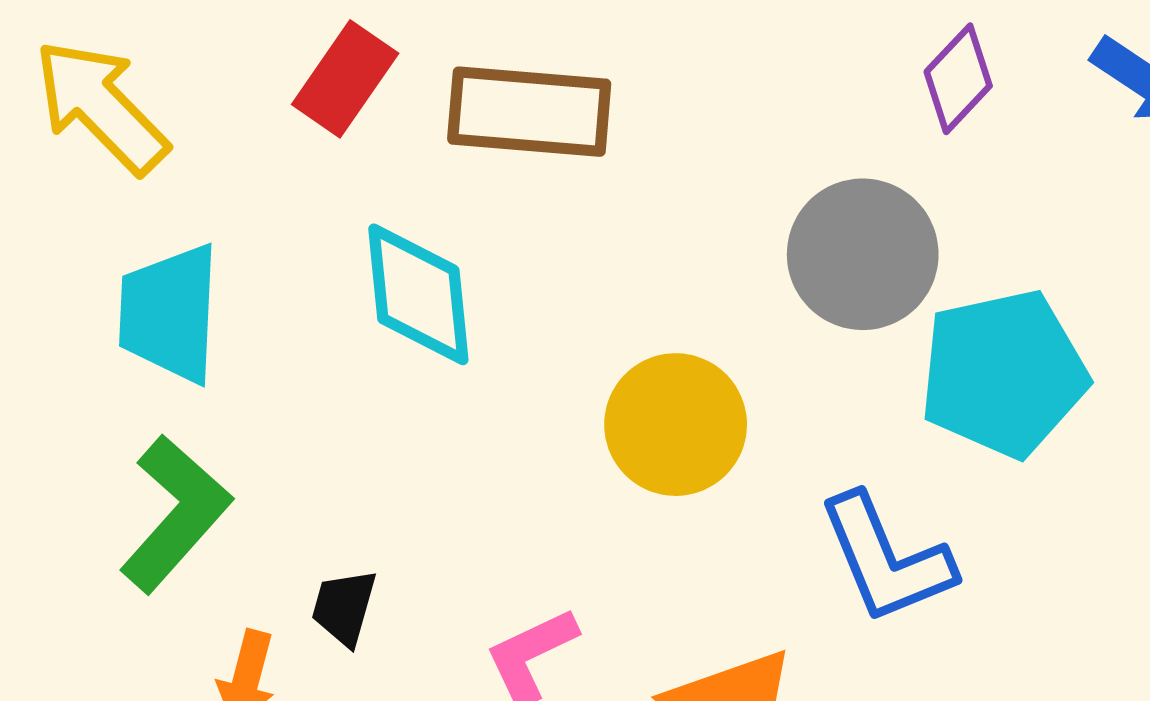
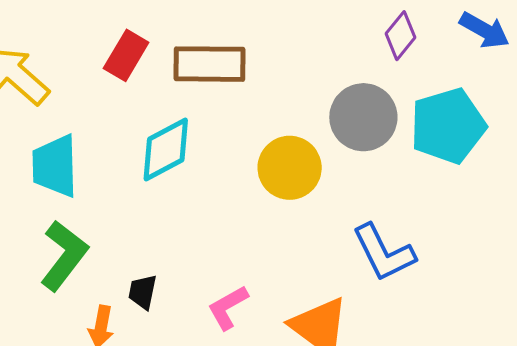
cyan diamond: (418, 294) -> (166, 149), turned 72
cyan pentagon: (1003, 373) -> (448, 126), moved
yellow circle: (676, 425) -> (290, 168), moved

